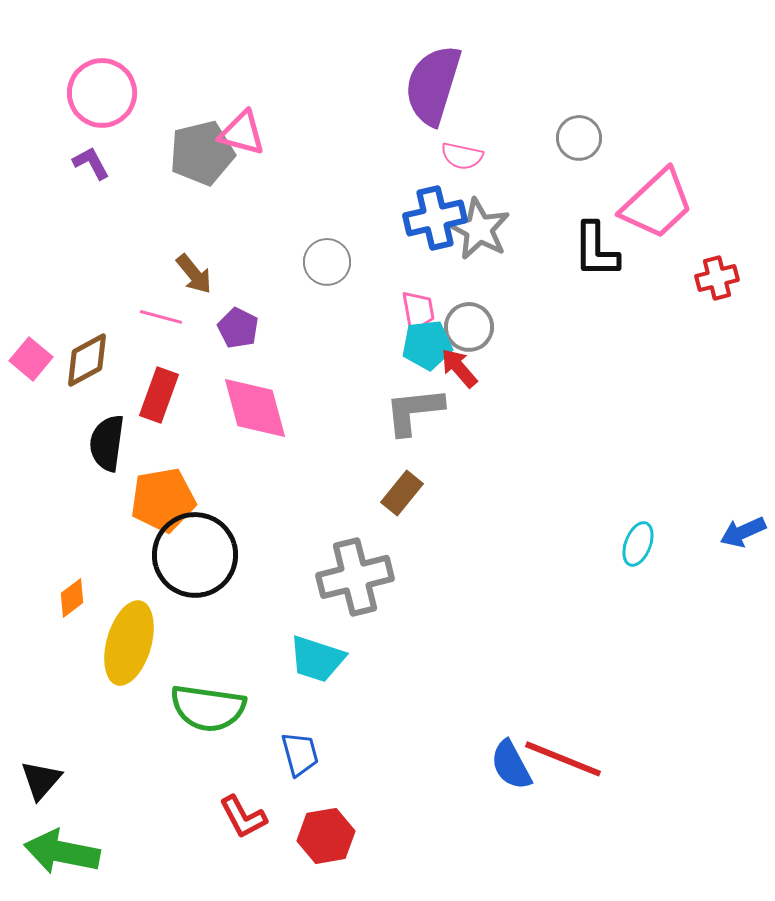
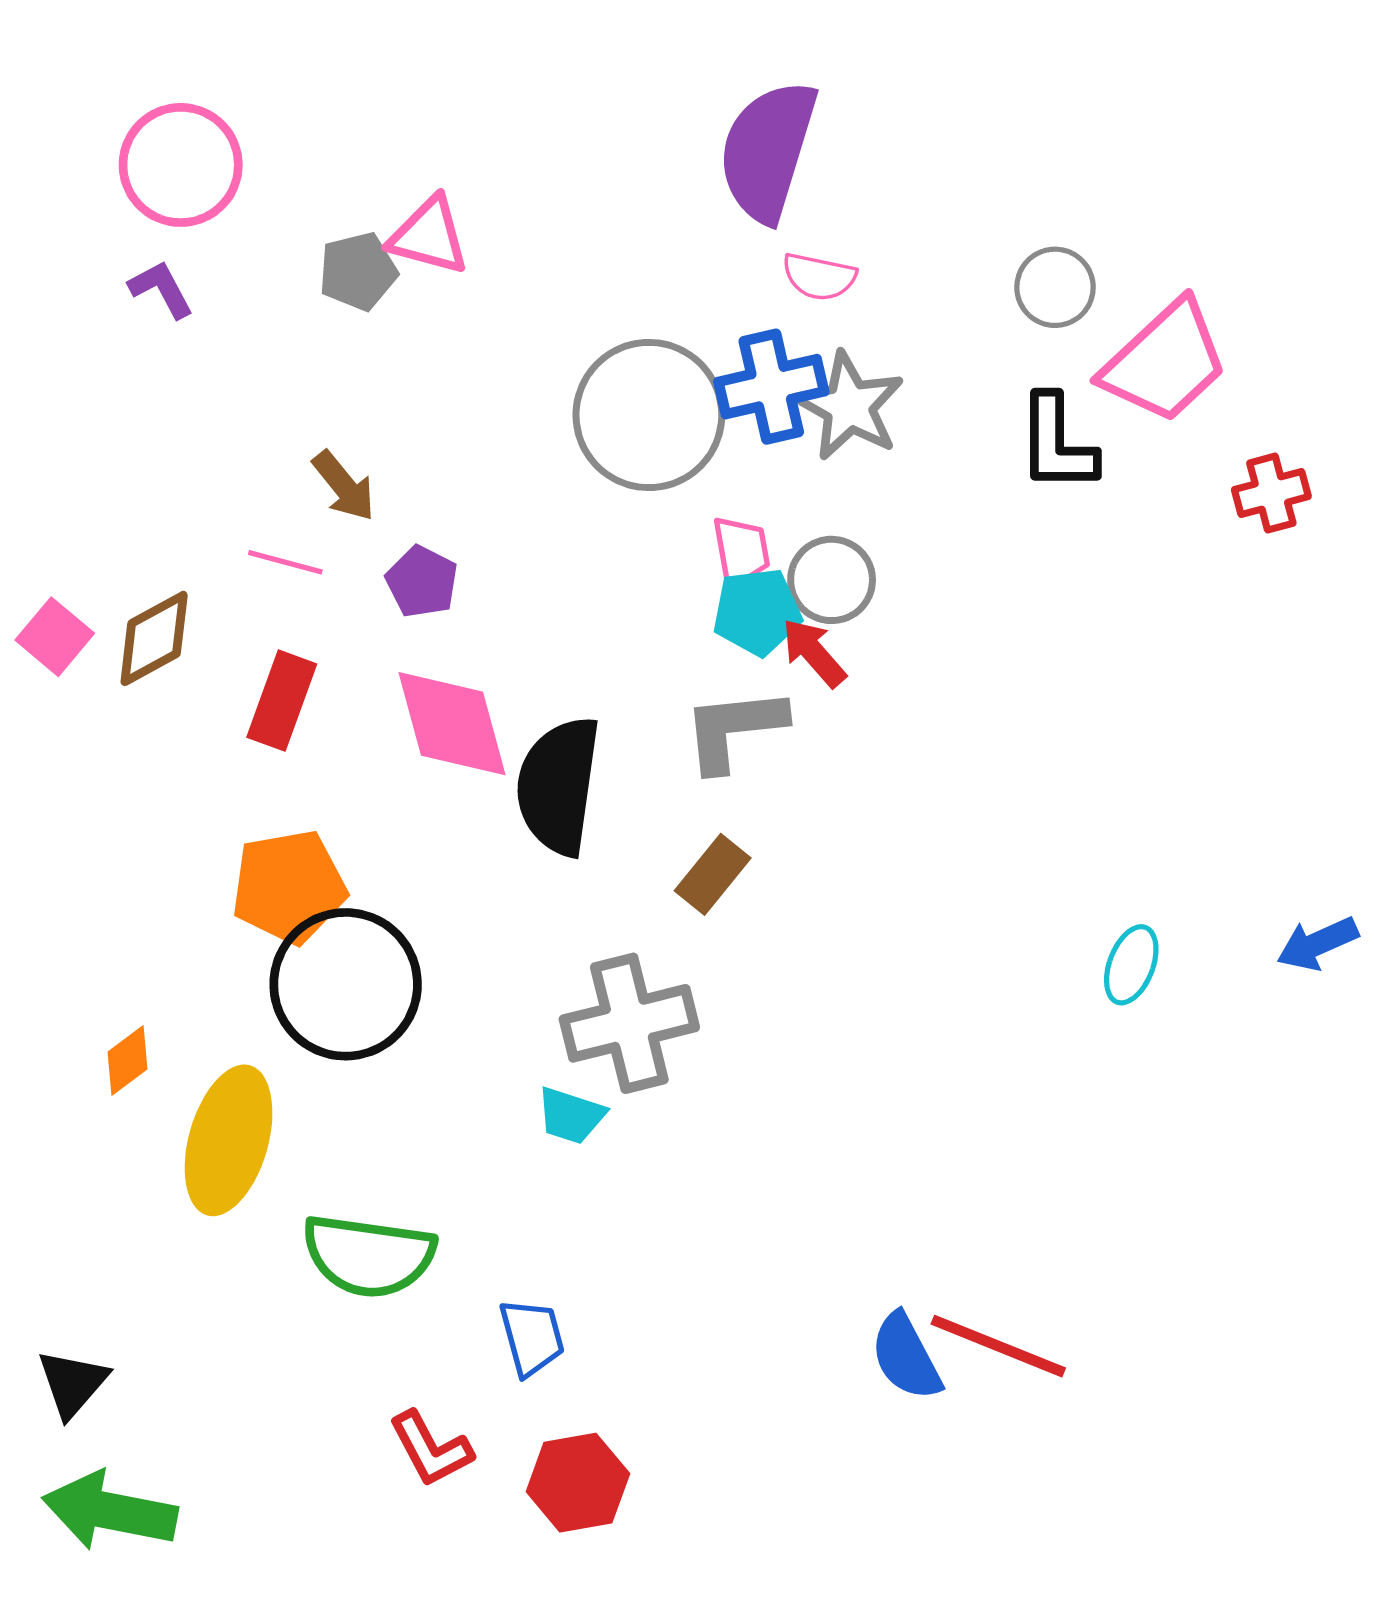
gray circle: (579, 138) -> (1055, 287), moved
gray pentagon: (202, 153) -> (358, 271), size x0.7
gray circle: (327, 262) -> (649, 415), moved, size x1.8
black semicircle: (107, 443) -> (558, 786), moved, size x1.4
cyan trapezoid: (317, 659) -> (571, 1116), moved, size x0.7

